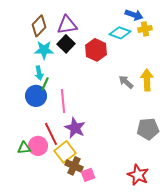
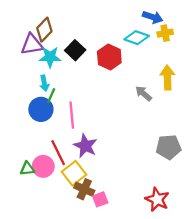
purple triangle: (67, 25) -> (32, 44), moved
yellow arrow: (147, 80) -> (167, 77), moved

